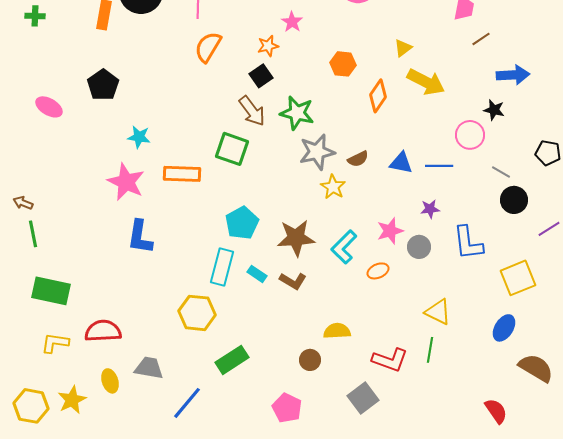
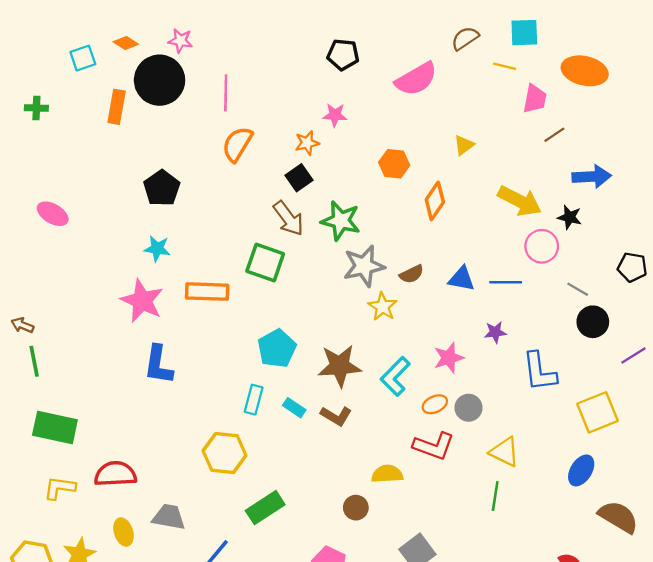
pink star: (292, 22) -> (335, 115), turned -30
yellow arrow: (426, 82) -> (520, 201), moved
black pentagon: (103, 85) -> (162, 188), moved
gray circle: (419, 247) -> (469, 408), moved
cyan rectangle: (222, 267) -> (254, 400), size x0.7
red L-shape: (390, 360) -> (434, 446), moved

